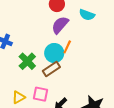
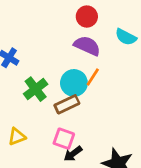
purple semicircle: (60, 25) -> (87, 46), turned 66
pink square: (41, 94) -> (64, 139), moved

